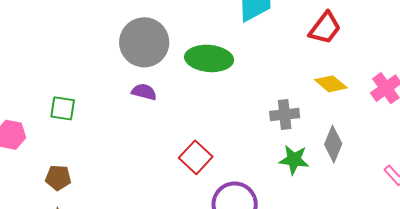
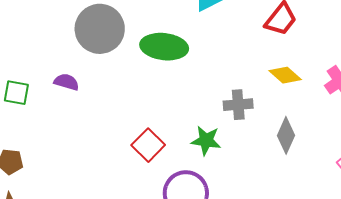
purple semicircle: (144, 92) -> (66, 82), moved
green star: (294, 160) -> (206, 141), moved

